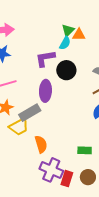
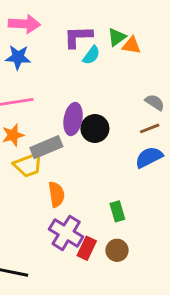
cyan semicircle: (65, 43) -> (91, 55), moved
purple L-shape: (45, 58) -> (78, 37), moved
black circle: (66, 70) -> (95, 128), moved
green rectangle: (85, 150) -> (117, 211), turned 64

